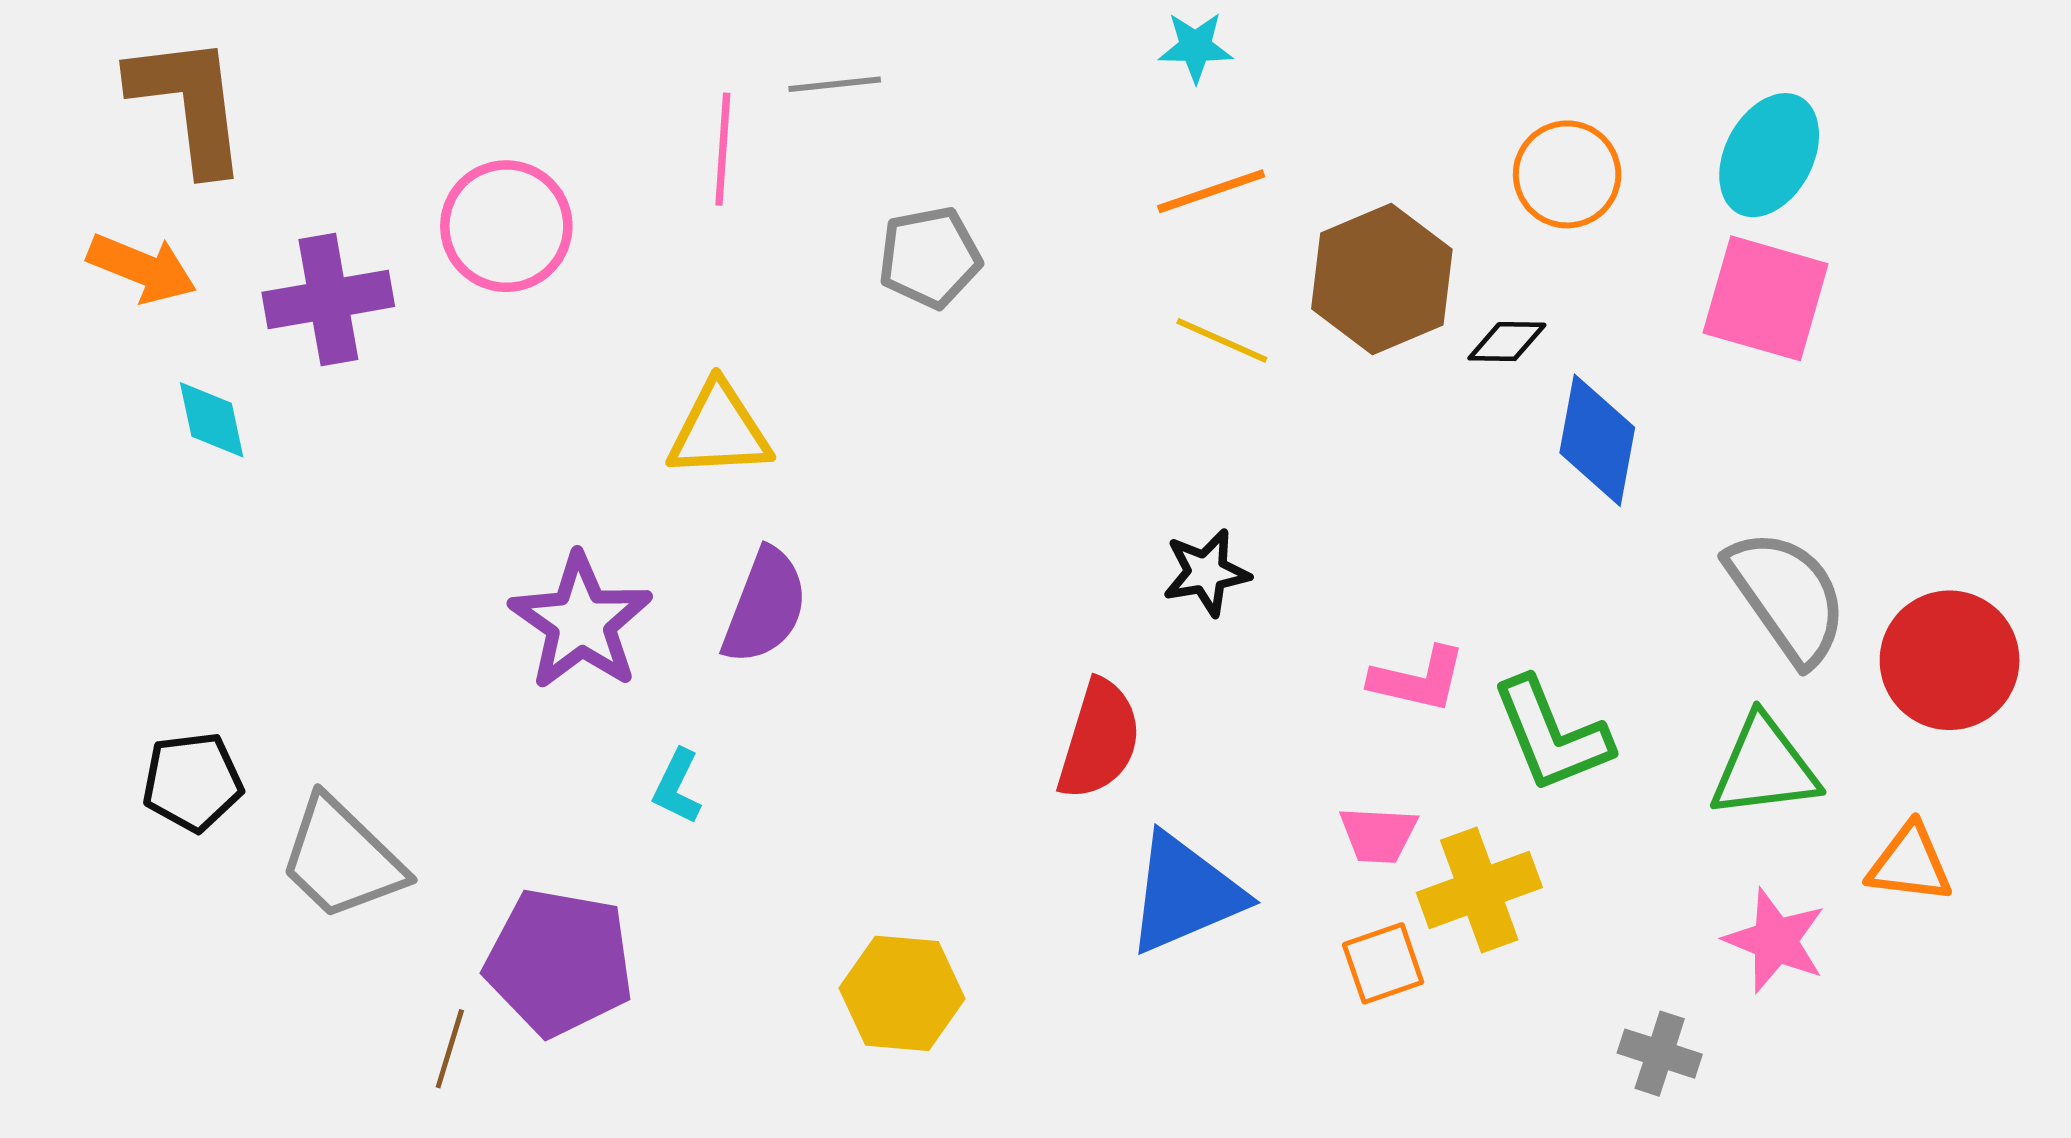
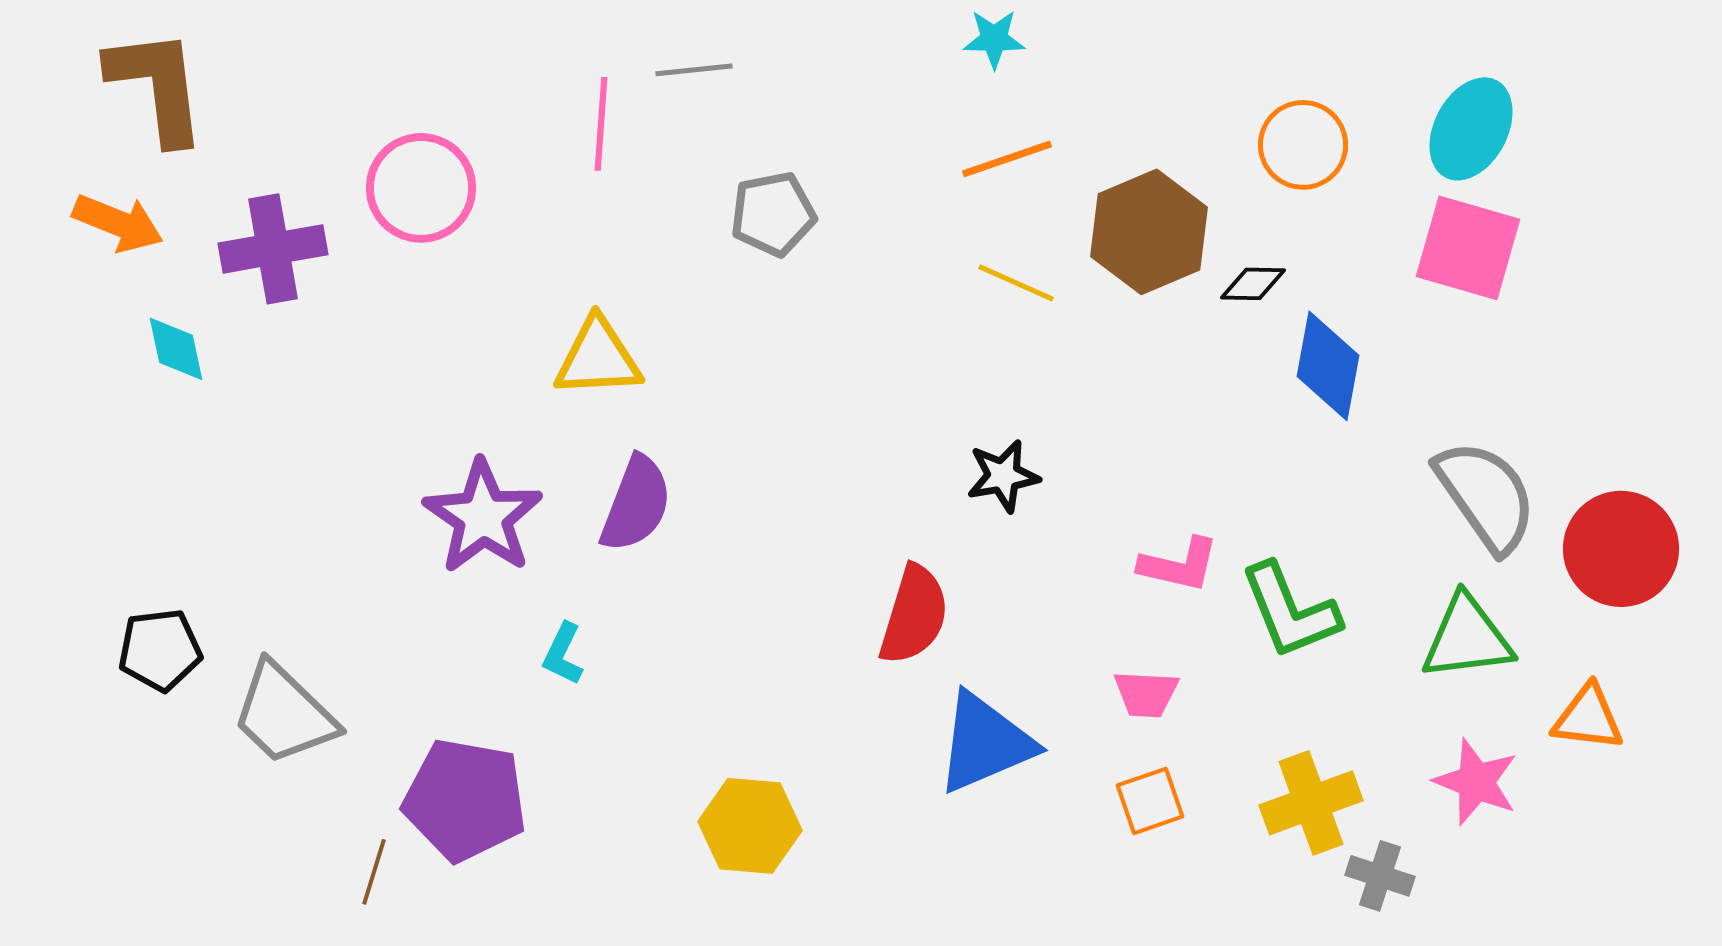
yellow cross: (1479, 890) -> (1311, 803), moved

